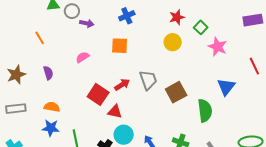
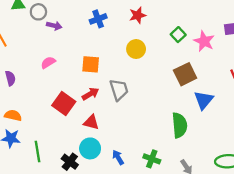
red star: (177, 17) -> (138, 15), moved
yellow circle: (173, 42) -> (136, 49), moved
orange square: (120, 46) -> (91, 64), moved
pink star: (218, 47) -> (204, 41), moved
brown square: (176, 92) -> (185, 74), moved
red triangle: (115, 112) -> (91, 122), moved

